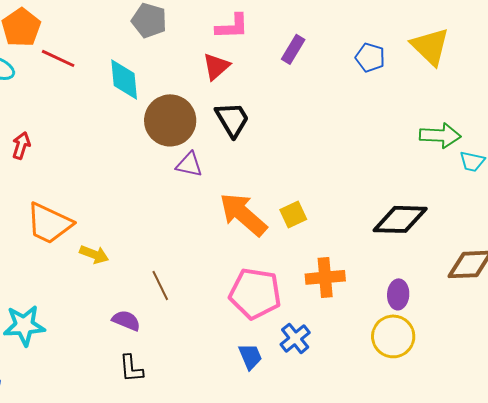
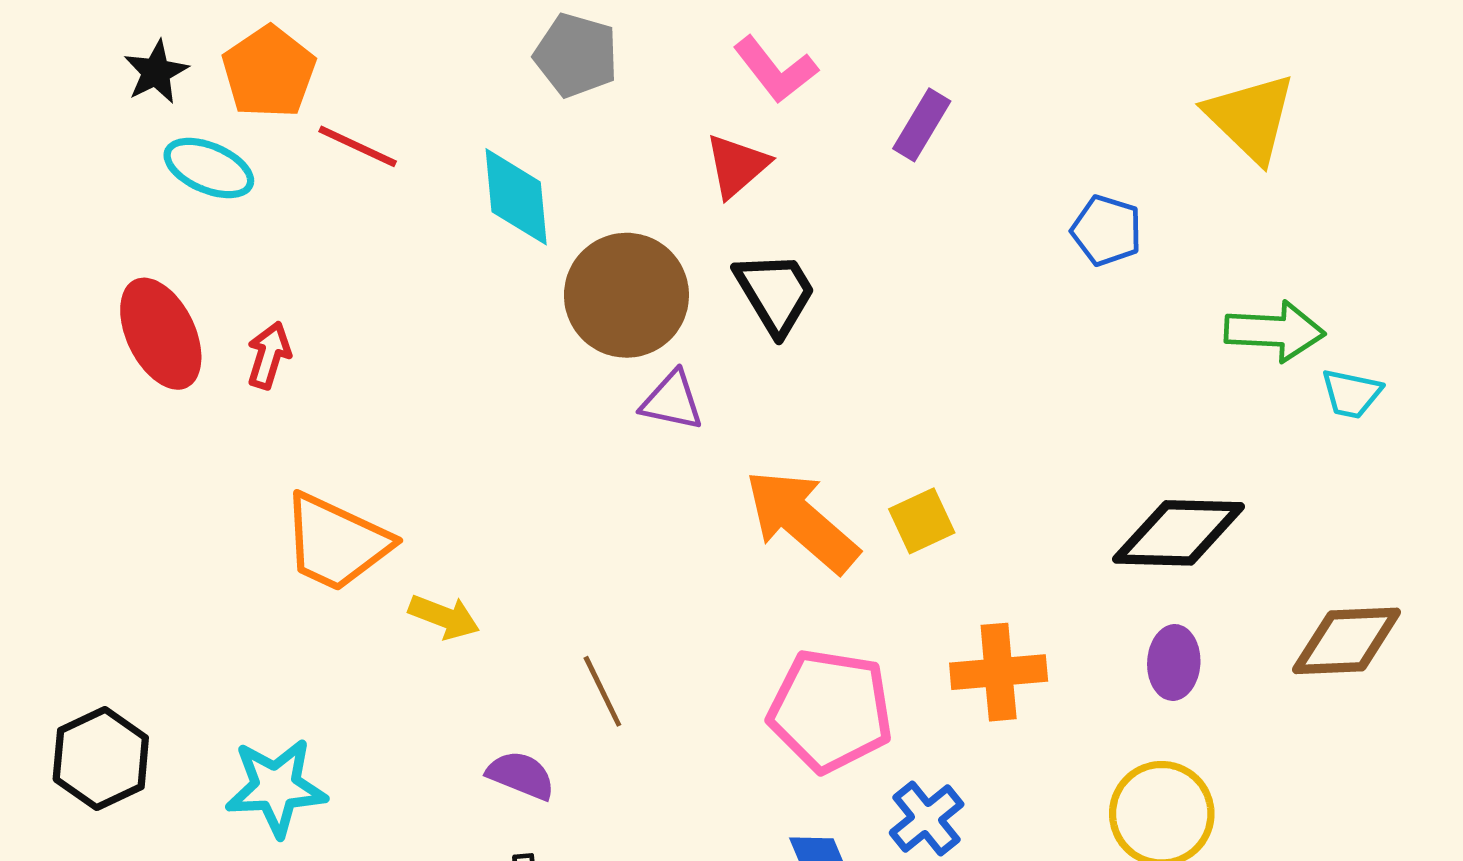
pink L-shape: (232, 26) -> (775, 70), turned 54
blue pentagon: (370, 57) -> (1107, 230), moved
purple ellipse: (398, 294) -> (1174, 662), moved

